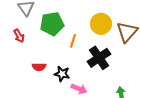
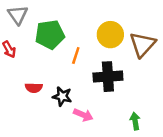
black cross: (99, 58) -> (108, 77), turned 30

